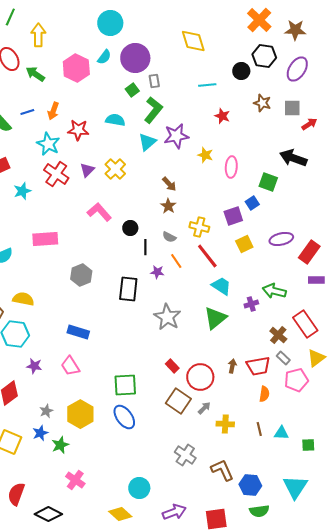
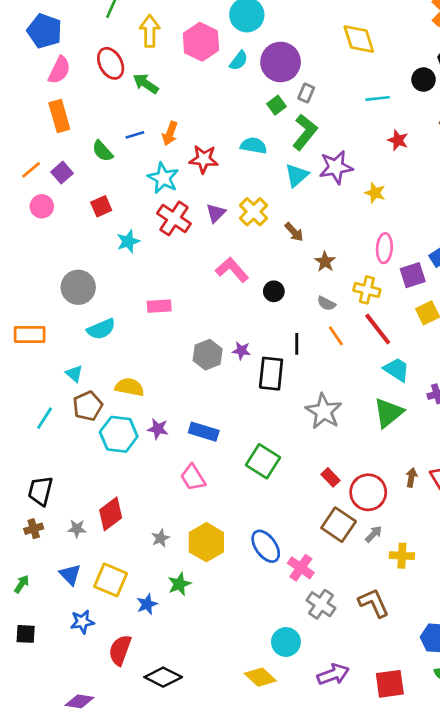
pink hexagon: (76, 68) -> (201, 42), moved
gray rectangle: (154, 81) -> (306, 93), turned 32
pink ellipse: (231, 167) -> (384, 248), moved
brown arrow: (169, 184) -> (294, 232), moved
pink rectangle: (45, 239) -> (159, 306), size x0.7
black line: (145, 247) -> (297, 344), moved
purple star: (157, 272) -> (241, 351), moved
purple star: (34, 366) -> (158, 429), moved
green square: (125, 385) -> (263, 461), moved, turned 35
blue star: (40, 433) -> (147, 604), moved
gray cross: (185, 455) -> (321, 604), moved
brown L-shape: (222, 470) -> (374, 603), moved
pink cross: (75, 480) -> (301, 568), moved

